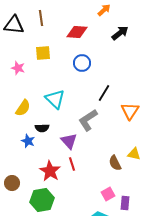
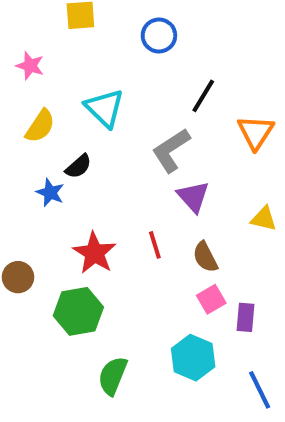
pink star: (18, 68) -> (30, 66), moved
black semicircle: (42, 128) -> (78, 166), turned -40
purple triangle: (69, 141) -> (193, 197), moved
brown semicircle: (115, 163) -> (205, 257), moved
red line: (72, 164) -> (155, 245), moved

